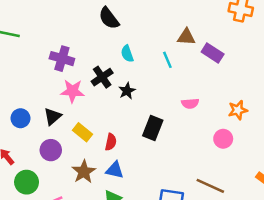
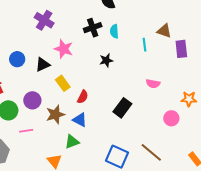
purple rectangle: (213, 53) -> (181, 49), turned 36
purple cross: (62, 59) -> (44, 20), moved
black cross: (102, 77) -> (93, 28), moved
black rectangle: (153, 128) -> (122, 108), moved
purple circle: (51, 150) -> (32, 100), moved

